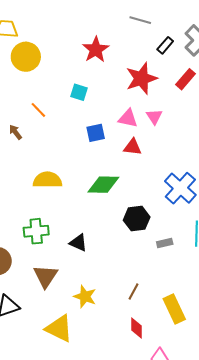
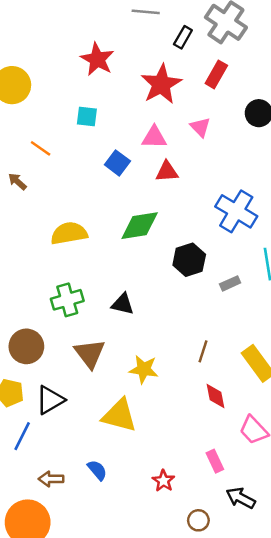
pink triangle: (154, 117) -> (200, 127), moved
blue square: (96, 133) -> (117, 163), turned -30

